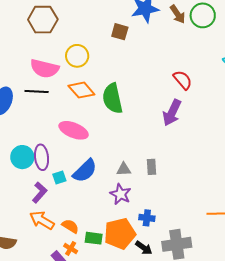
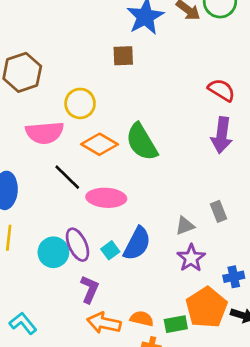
black line: (37, 92) -> (67, 177), moved, turned 60
cyan square: (59, 178) -> (110, 250), moved
purple star: (120, 194) -> (191, 258), turned 30

